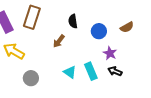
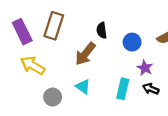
brown arrow: (59, 41) -> (85, 54), size x1.5
cyan rectangle: (91, 71) -> (123, 89), turned 36
cyan triangle: (70, 72) -> (83, 86), moved

